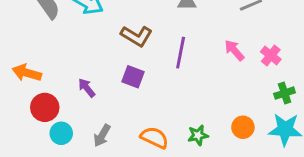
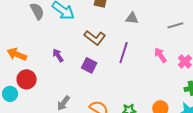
purple arrow: (87, 88) -> (58, 55), moved
cyan circle: (61, 133) -> (10, 94), moved

